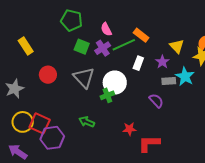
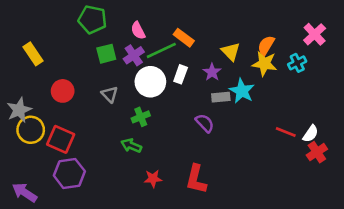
green square: (82, 47) -> (106, 54), turned -35
gray triangle: (84, 78) -> (110, 94), size x0.6
white circle: (115, 83) -> (150, 82), moved
yellow circle: (23, 122) -> (31, 130), moved
green arrow: (87, 122) -> (131, 146), moved
red square: (40, 123) -> (61, 139), moved
red star: (129, 129) -> (153, 179), moved
red L-shape: (149, 143) -> (196, 179), turned -75

